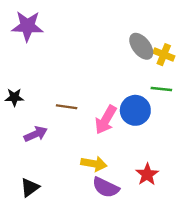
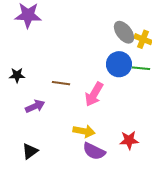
blue circle: (135, 110) -> (119, 64), moved
red star: (147, 174) -> (129, 140), turned 30

